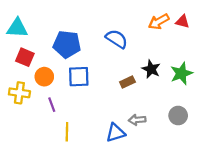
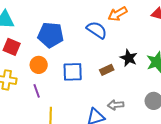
orange arrow: (159, 22) -> (118, 14), moved
orange circle: (44, 77) -> (39, 65), moved
blue square: (79, 77) -> (73, 72), moved

